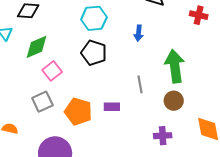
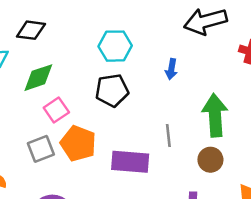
black pentagon: (94, 53) -> (112, 90), turned -30
purple rectangle: (112, 107) -> (130, 162), size x1.8
orange pentagon: (78, 112) -> (78, 143), moved

